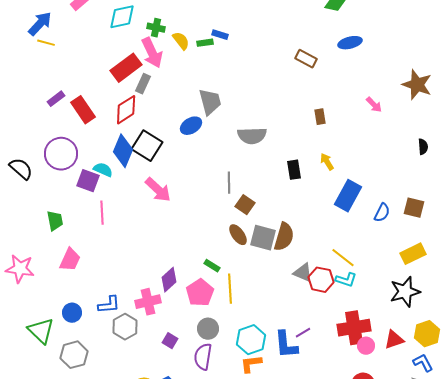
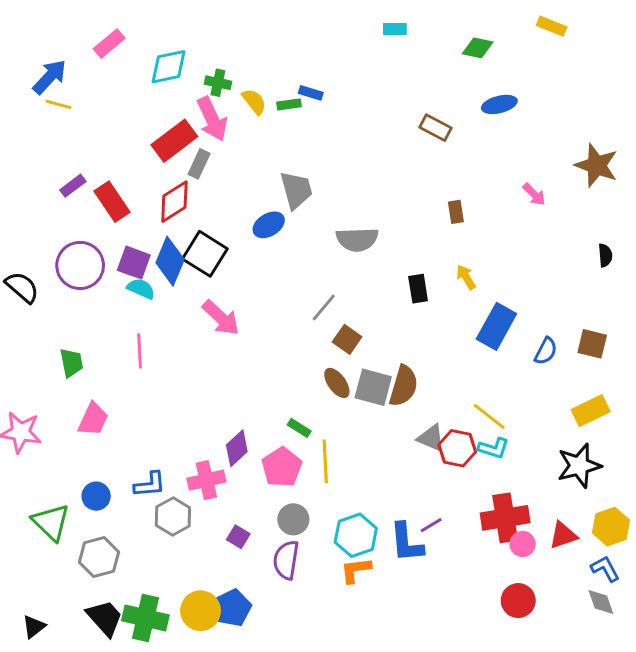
purple square: (88, 181) -> (134, 263), moved
gray line: (229, 183) -> (324, 308), turned 40

